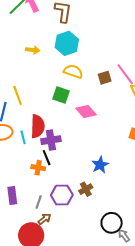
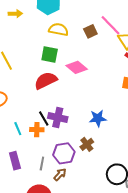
red semicircle: (38, 126) -> (46, 81), moved, turned -110
cyan line: (23, 137) -> (18, 129), moved
purple cross: (51, 140) -> (58, 117), moved, turned 30
blue star: (100, 165) -> (98, 118), turned 30
brown arrow: (44, 219) -> (60, 174), moved

